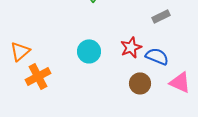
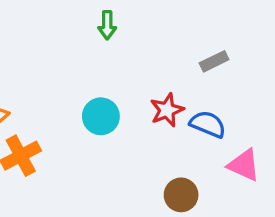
brown circle: (140, 83) -> (181, 195), moved

